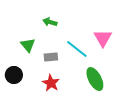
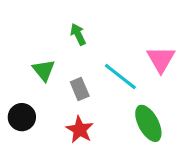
green arrow: (50, 22) -> (78, 34), turned 48
gray rectangle: (51, 57) -> (80, 89), turned 72

